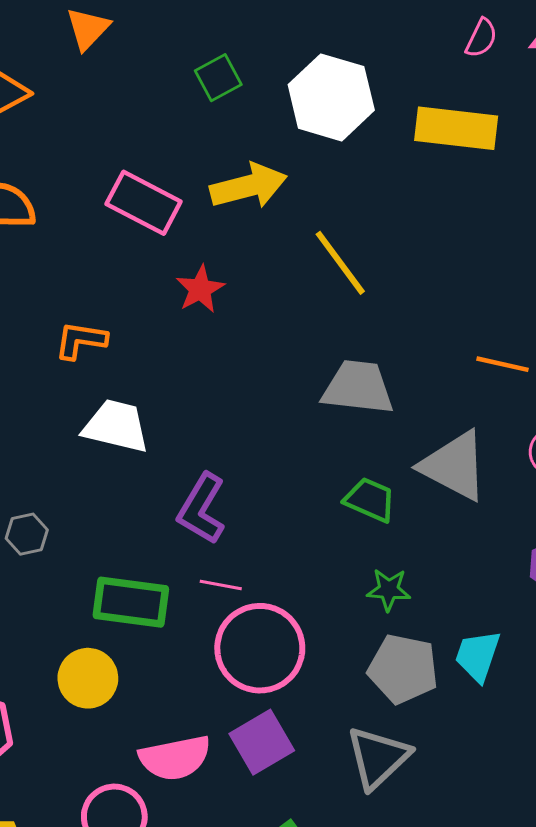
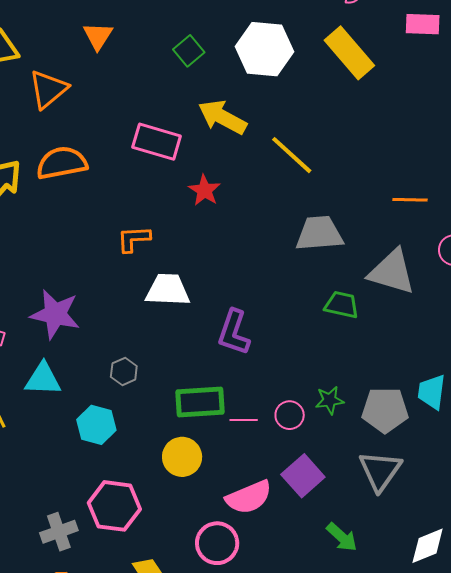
yellow rectangle: (456, 128) -> (349, 53), turned 54
yellow arrow: (249, 186) -> (222, 117), turned -126
pink line: (221, 585) -> (244, 420), moved
green star: (389, 590) -> (330, 400), moved
pink circle: (260, 648) -> (290, 415), size x0.5

